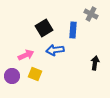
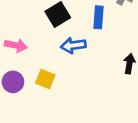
pink arrow: (26, 55) -> (16, 45), moved, turned 35

